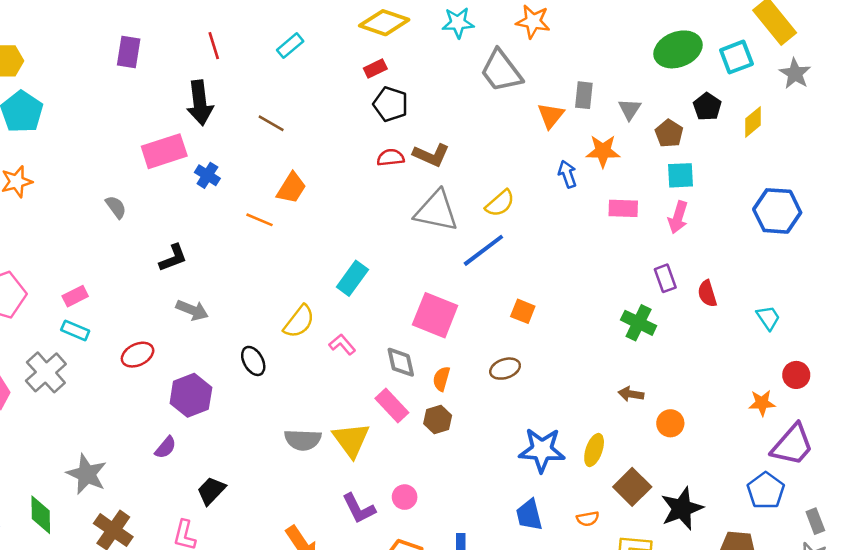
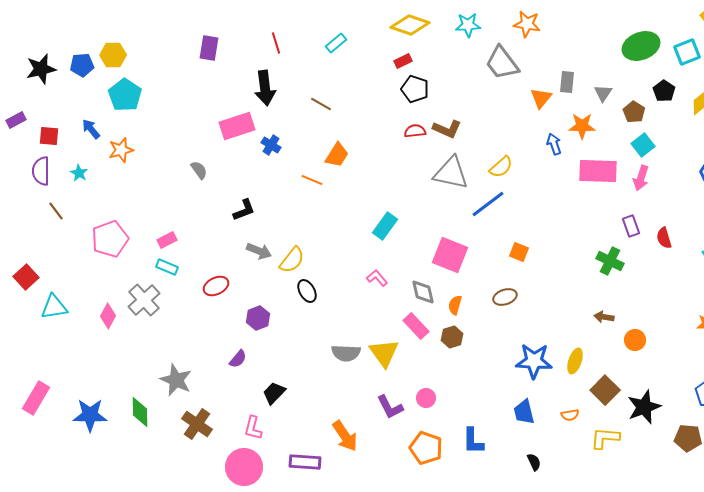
cyan square: (681, 175) -> (643, 145), turned -35
pink rectangle: (623, 208) -> (598, 171), size x1.6
yellow semicircle: (299, 322) -> (292, 260), moved
purple hexagon: (191, 395) -> (258, 318), size x0.7

